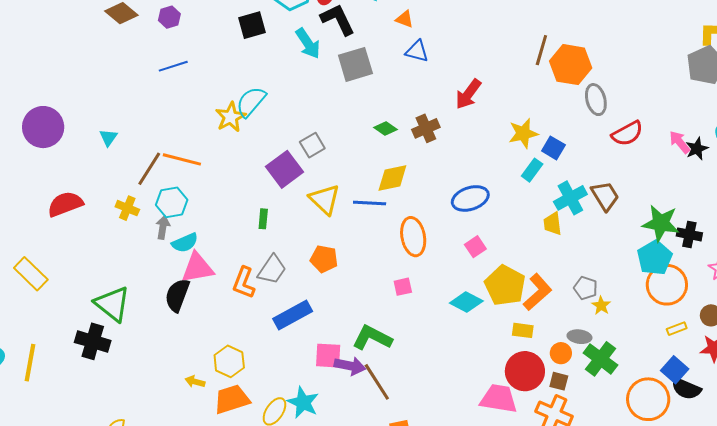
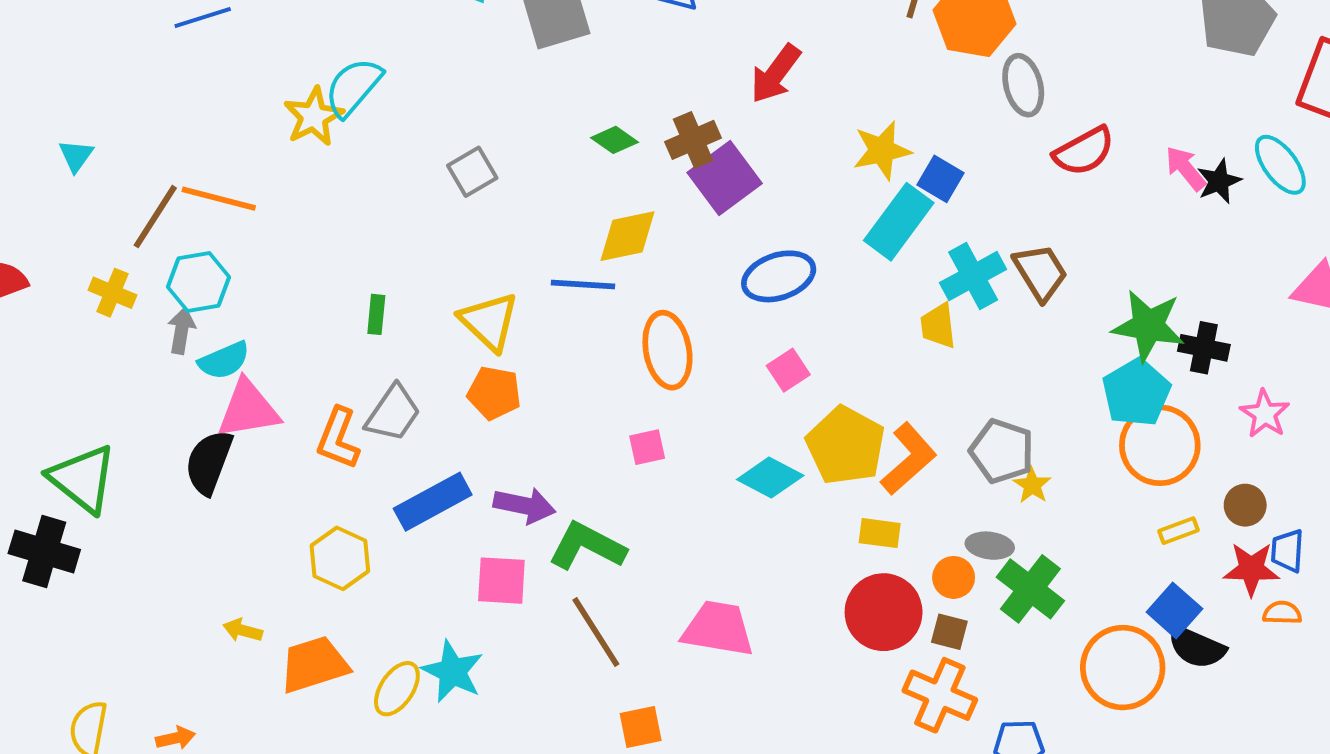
purple square: (285, 169) -> (725, 178), moved
cyan rectangle: (532, 170) -> (899, 222), size x1.6
yellow triangle: (325, 199) -> (489, 321), moved
gray pentagon: (586, 288) -> (1002, 451), size x1.4
yellow hexagon: (229, 361) -> (340, 558), moved
purple arrow: (350, 366) -> (524, 505), moved
pink trapezoid: (499, 399) -> (718, 629), moved

